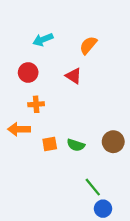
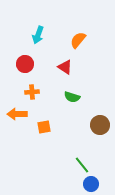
cyan arrow: (43, 40) -> (38, 35), turned -48
green semicircle: (76, 145) -> (72, 97), moved

